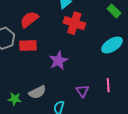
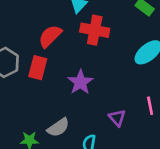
red semicircle: (29, 19) -> (50, 36), moved
red rectangle: (28, 45) -> (38, 68), turned -66

